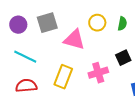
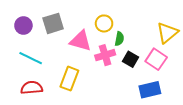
green semicircle: (122, 24) -> (119, 39), moved
black square: (123, 58) -> (131, 59), turned -35
pink cross: (98, 73) -> (105, 55), moved

